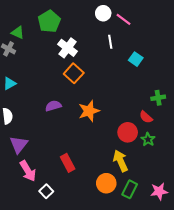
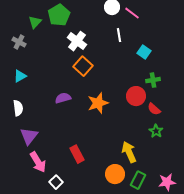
green triangle: (18, 33) -> (35, 22), moved, turned 48
green cross: (158, 98) -> (153, 80), moved
red circle: (128, 132) -> (136, 96), moved

